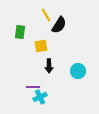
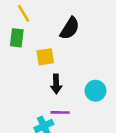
yellow line: (46, 15) -> (24, 13), moved
purple line: (33, 87) -> (60, 112), moved

